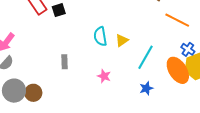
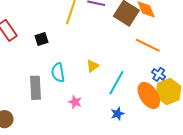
black square: (59, 10) -> (42, 39), moved
cyan semicircle: (100, 36) -> (58, 73), moved
gray rectangle: (65, 62) -> (35, 88), size x1.6

